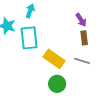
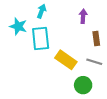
purple arrow: (81, 20) -> (83, 16), moved, turned -144
green circle: (57, 84) -> (83, 85), moved

